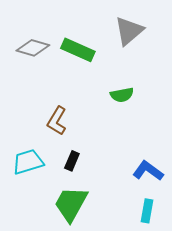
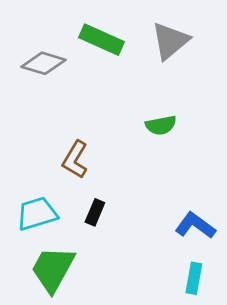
green rectangle: (78, 50) -> (102, 40), moved
green trapezoid: (71, 204) -> (53, 269), moved

